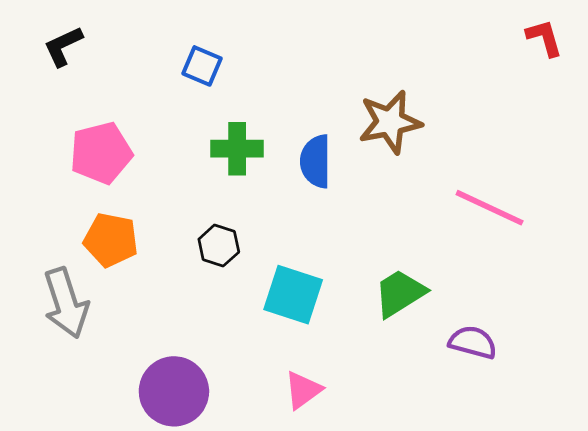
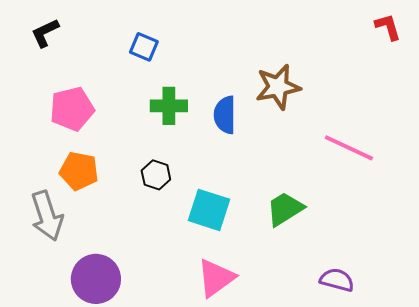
purple semicircle: (473, 342) -> (337, 280), moved
pink triangle: (303, 390) -> (216, 278), size x1.4
purple circle: (174, 391) -> (96, 279), moved

